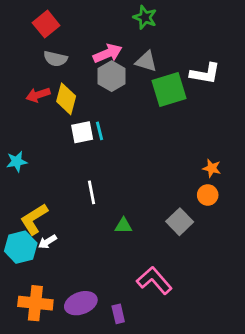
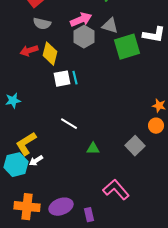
white line: (91, 192) -> (69, 124), turned -48

